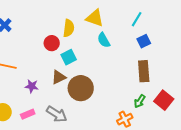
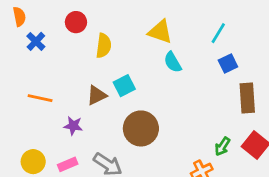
yellow semicircle: (69, 28) -> (104, 46), moved
red circle: (52, 43) -> (76, 22), moved
brown rectangle: (144, 71) -> (247, 98), moved
brown triangle: (59, 77) -> (97, 95), moved

